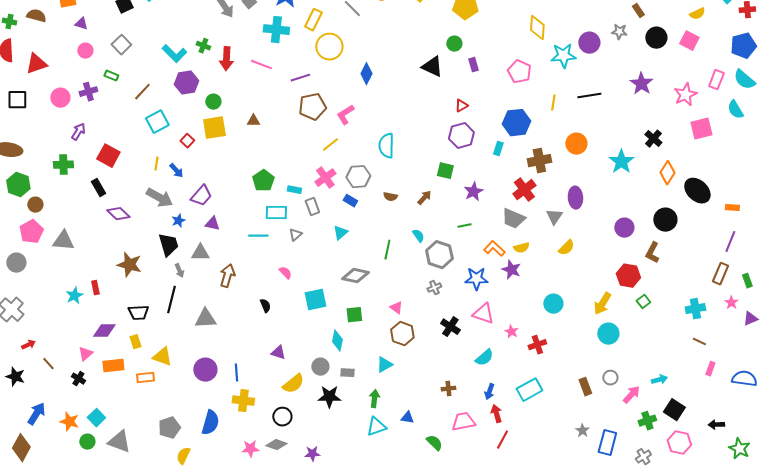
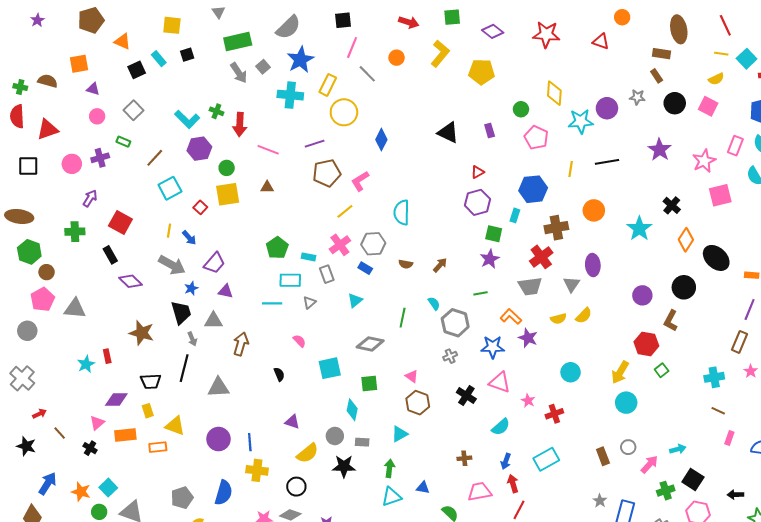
green circle: (454, 44) -> (521, 109), moved
pink line: (261, 65) -> (268, 150), moved
green square: (445, 171) -> (494, 234), moved
gray trapezoid: (513, 219) -> (530, 286), turned -30
yellow semicircle: (521, 248) -> (558, 319), moved

